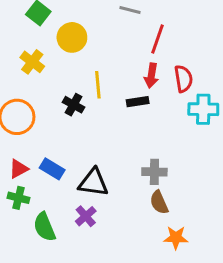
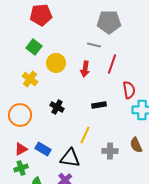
red arrow: (151, 76) -> (85, 69), moved
yellow line: (98, 85) -> (85, 135), moved, turned 30
green cross: (18, 198) -> (21, 168), turned -32
brown semicircle: (159, 202) -> (136, 145), moved

